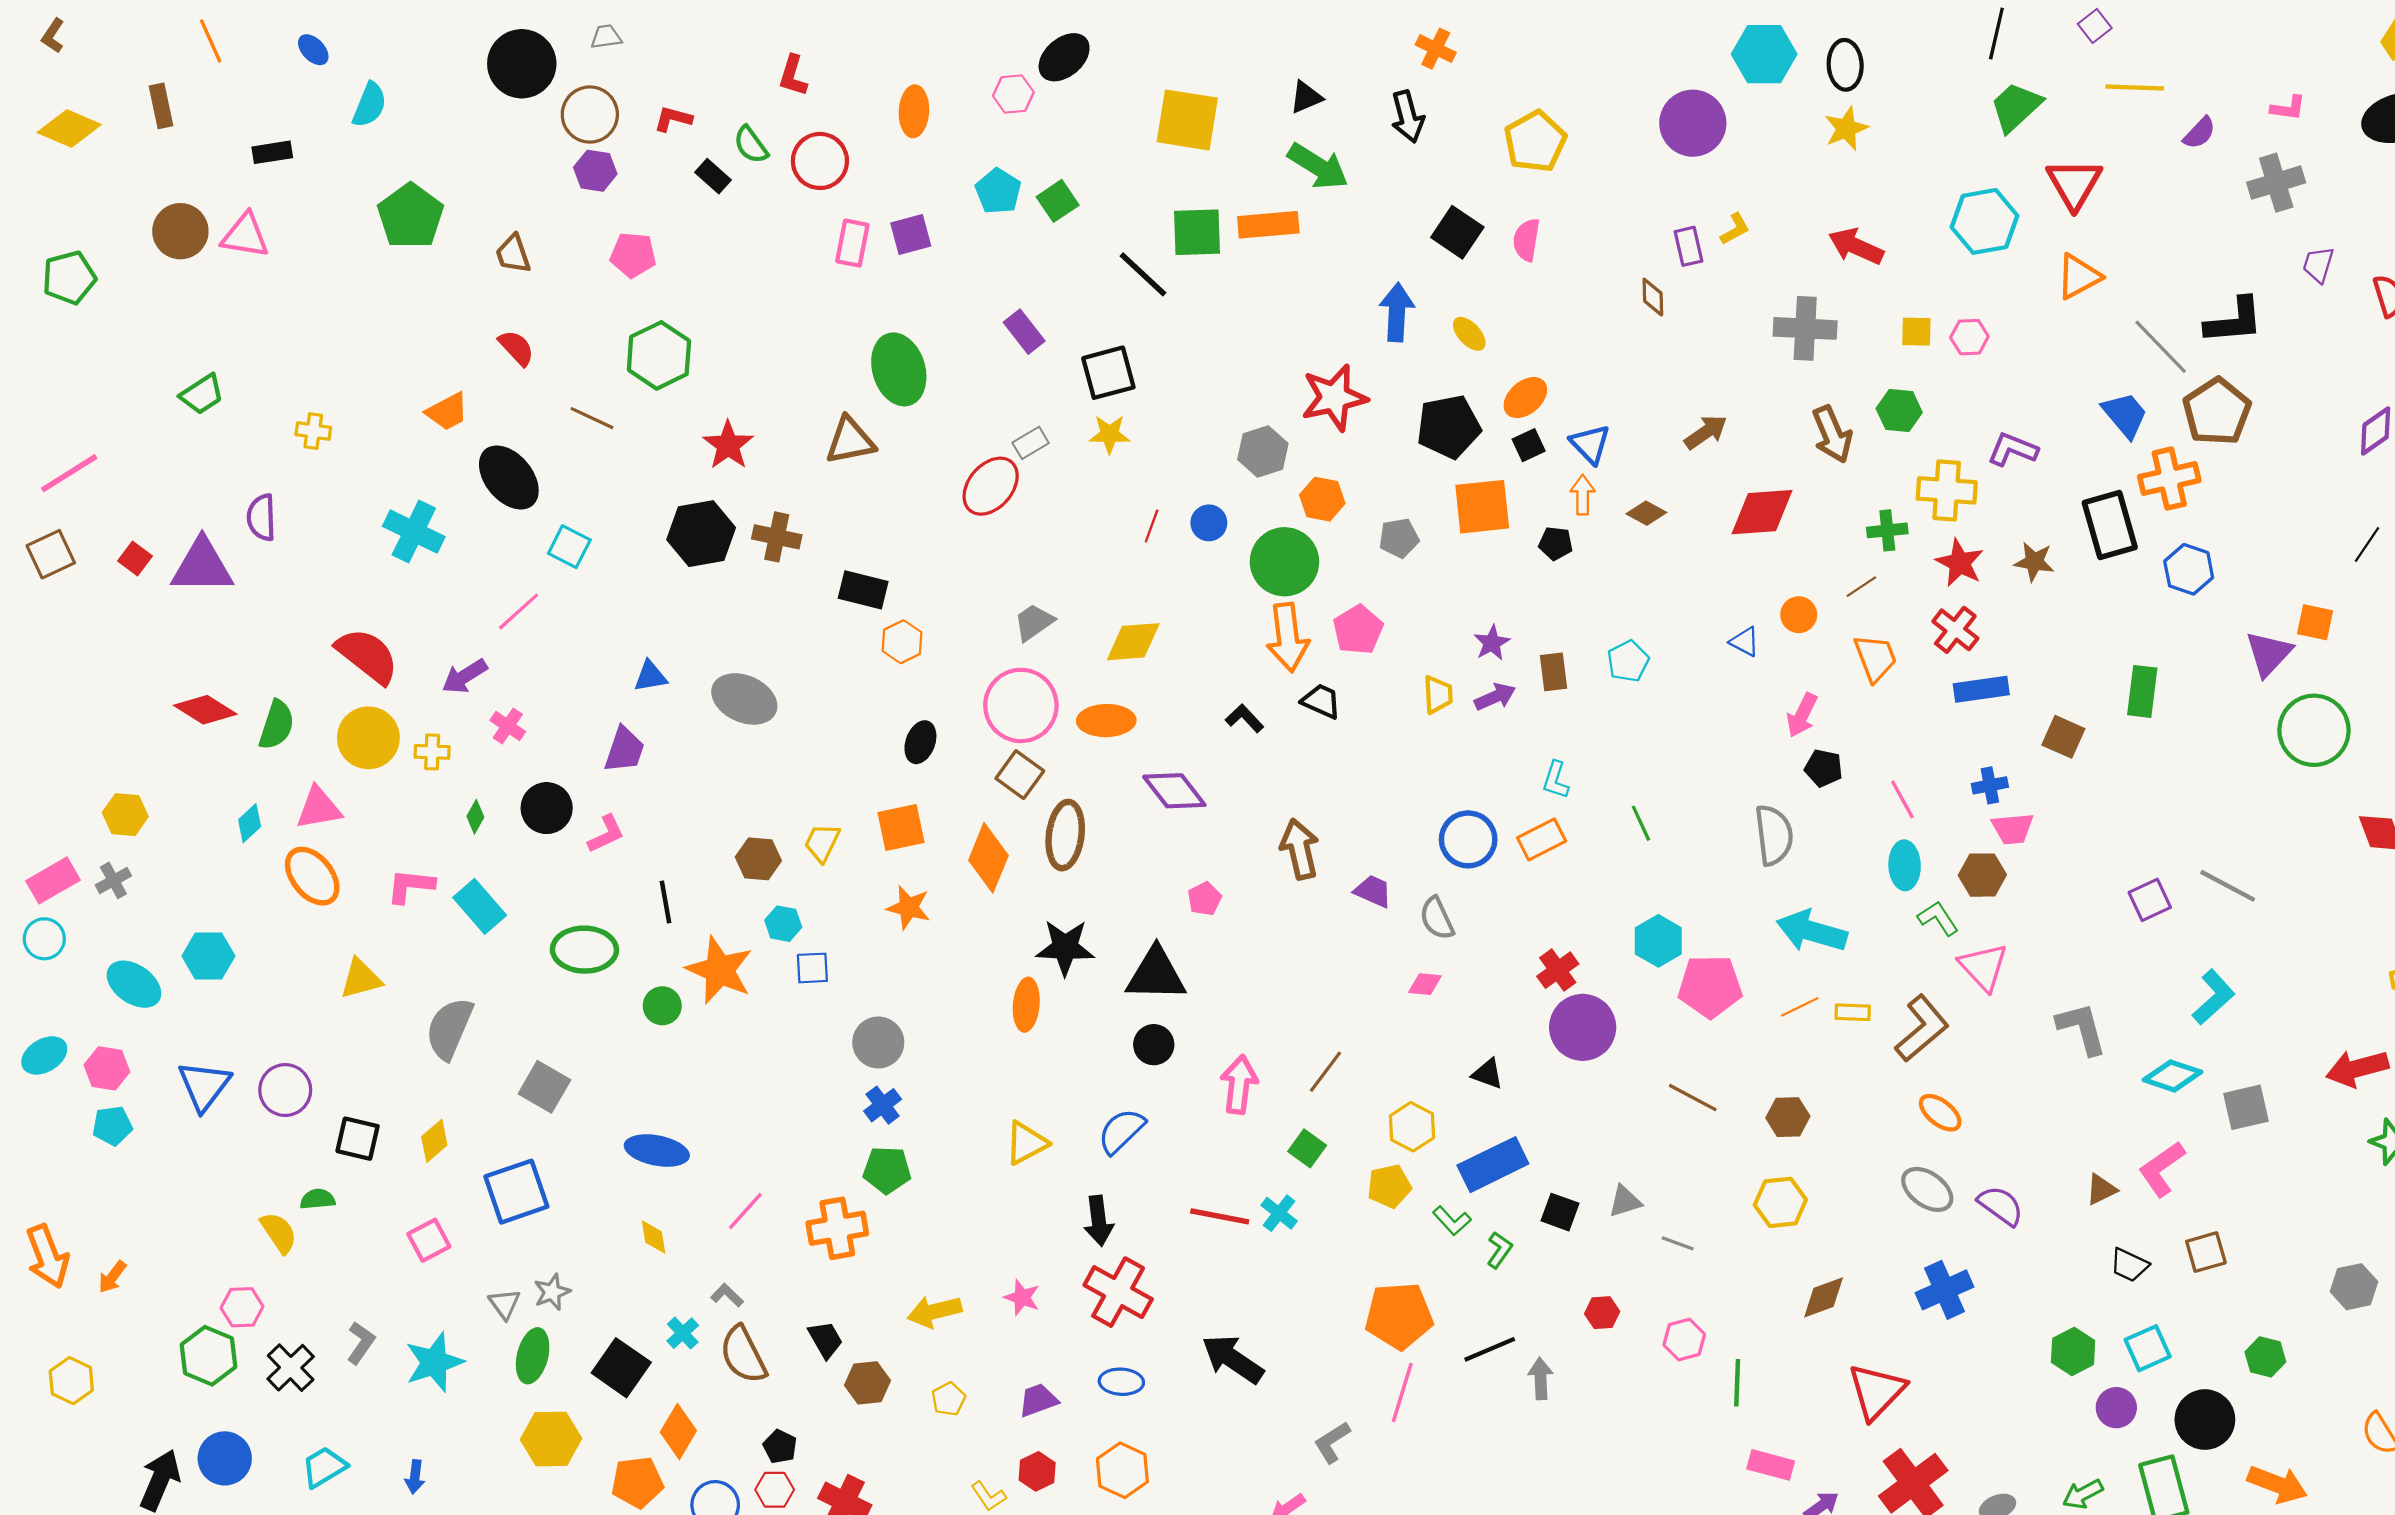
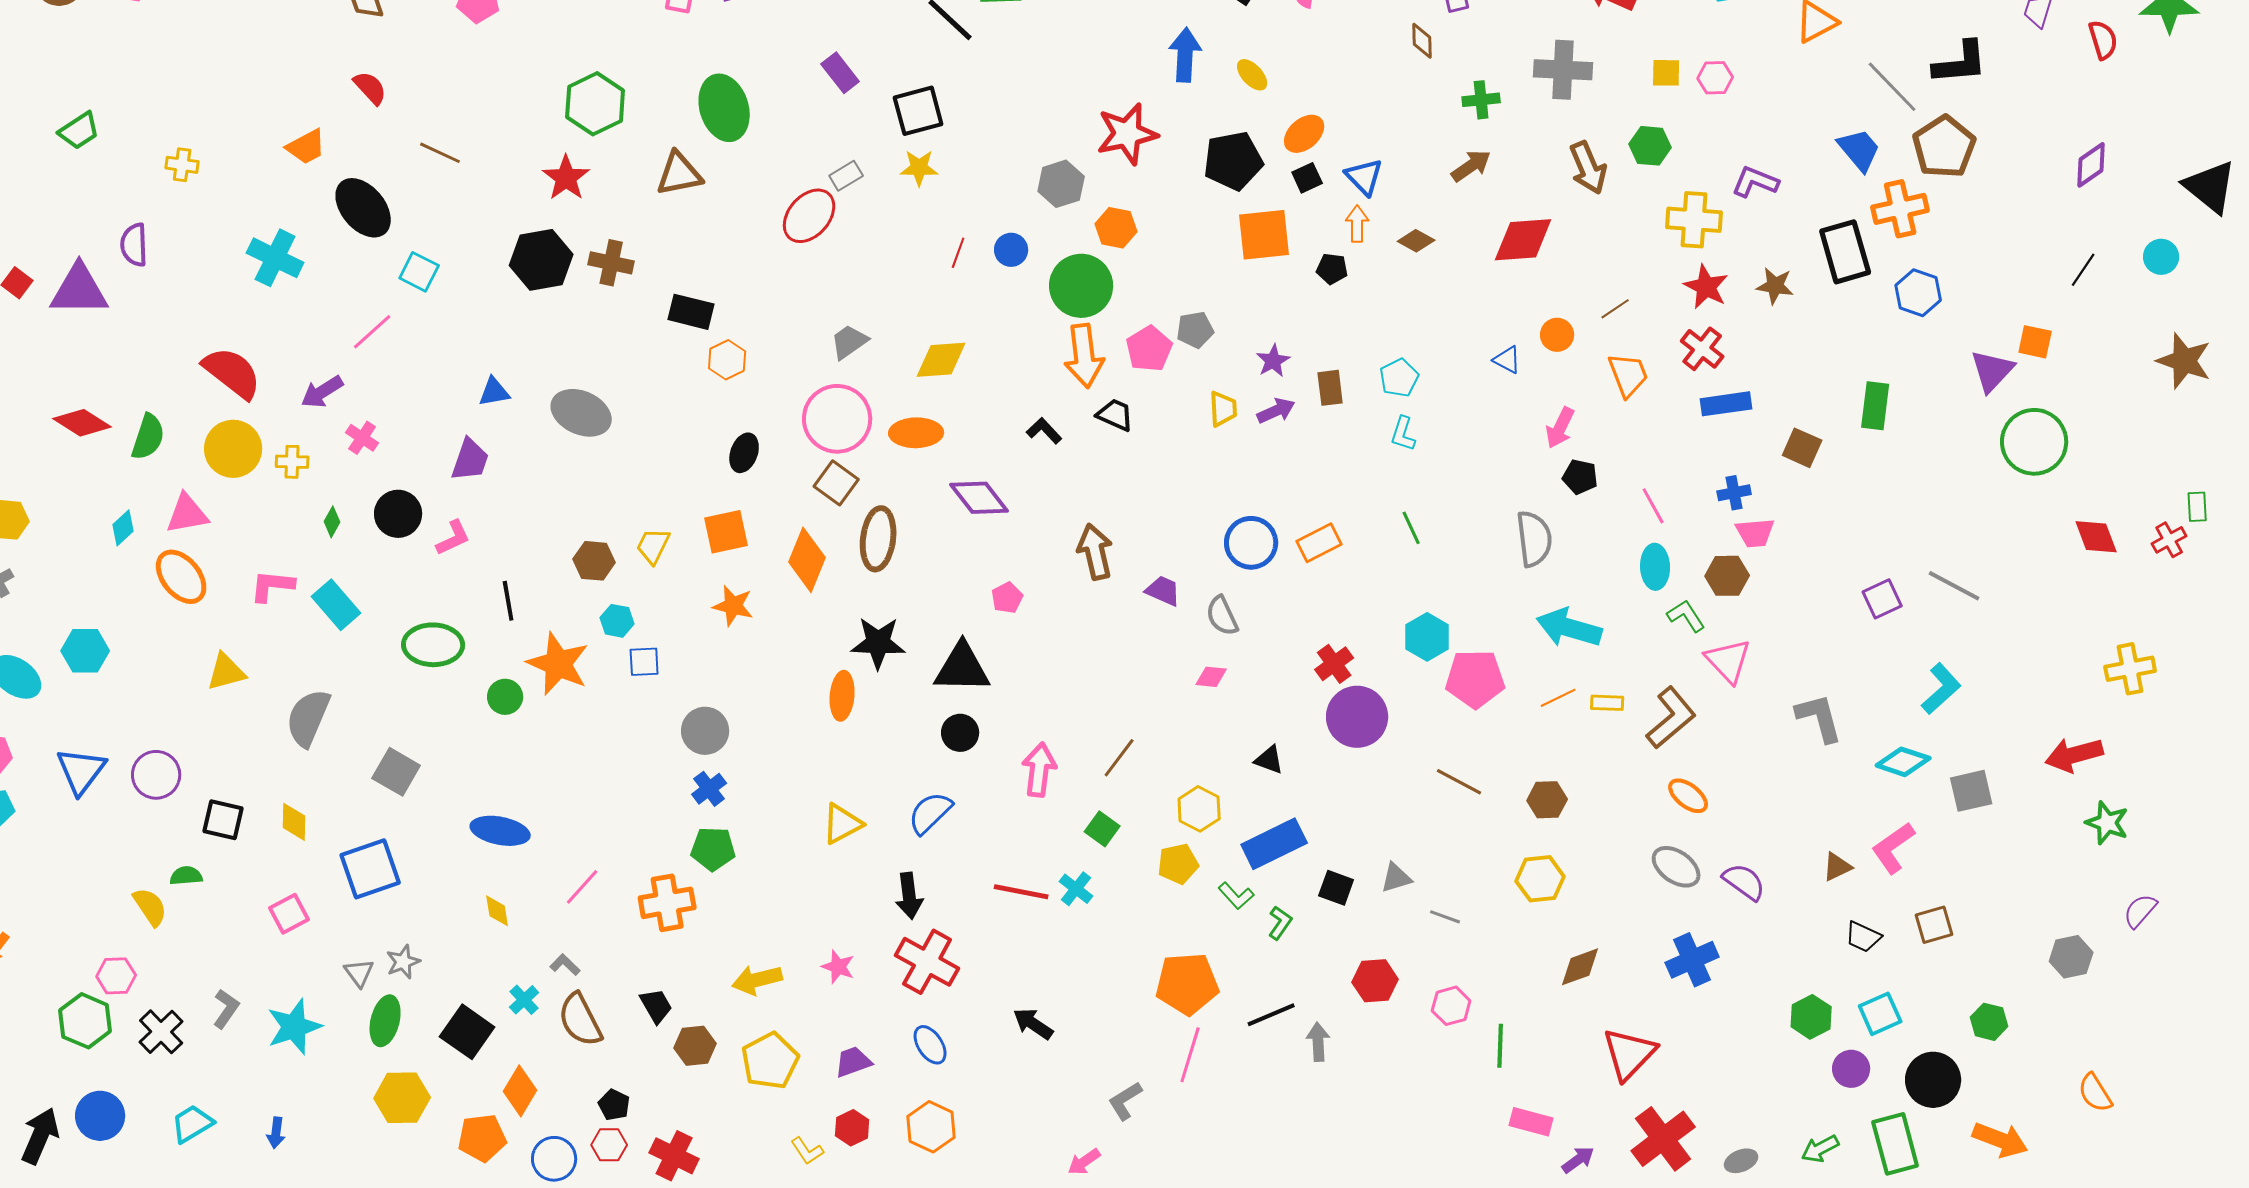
green hexagon: (659, 355) -> (595, 104), moved
green cross: (1887, 530) -> (1481, 100), moved
gray pentagon: (1399, 538) -> (1195, 330), moved
cyan L-shape: (1556, 780) -> (1403, 434), moved
yellow diamond: (434, 1141) -> (294, 822), turned -48
red hexagon: (1602, 1313) -> (1375, 981), size x1.4
black arrow: (1233, 1359) -> (1033, 1024), size x0.7
blue ellipse: (1121, 1382) -> (930, 1045), turned 54
yellow pentagon: (949, 1399) -> (770, 1061), size x1.8

